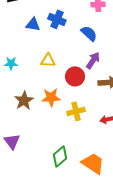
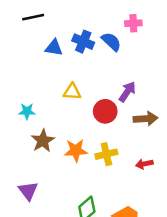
blue semicircle: (89, 33) -> (111, 42), moved
cyan star: (11, 63) -> (27, 111), moved
orange star: (51, 97) -> (76, 150), moved

